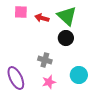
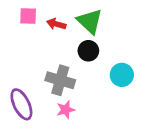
gray cross: (45, 60) -> (60, 80), size x1.5
cyan circle: (79, 75) -> (122, 75), moved

